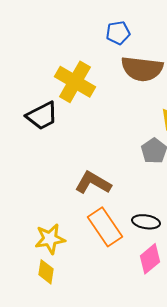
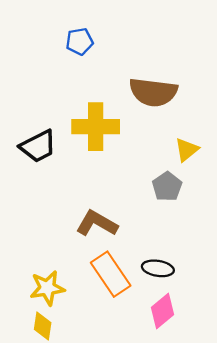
blue pentagon: (118, 33) -> (80, 41), moved
yellow cross: (75, 82) -> (96, 127), moved, turned -30

